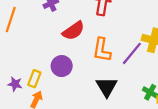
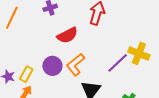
orange L-shape: (102, 50) -> (76, 65), moved, turned 35

